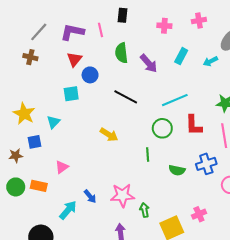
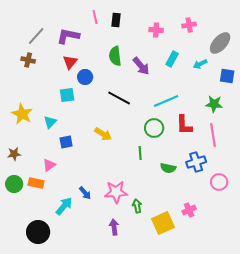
pink line: (101, 30) -> (95, 17), moved
blue square: (35, 142) -> (66, 142), moved
pink triangle: (62, 167) -> (49, 165), moved

